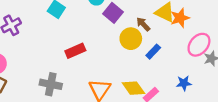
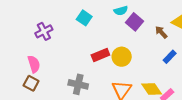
yellow circle: (131, 39) -> (122, 57), moved

